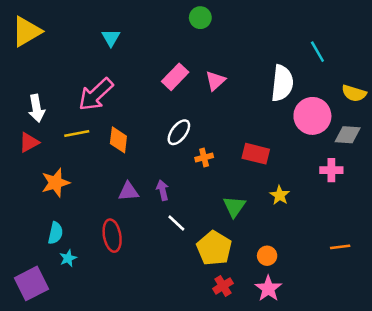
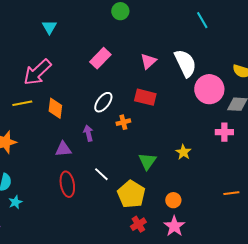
cyan line: (317, 52) -> (202, 20), moved
pink triangle: (215, 81) -> (148, 61), moved
white semicircle: (282, 83) -> (185, 63), turned -32
red rectangle: (256, 154) -> (145, 97), moved
purple arrow: (163, 190) -> (88, 133), moved
red ellipse: (112, 236) -> (67, 184), moved

